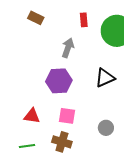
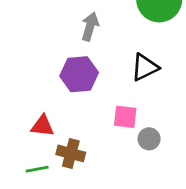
pink square: (67, 116) -> (125, 117), moved
brown cross: (62, 142) -> (71, 153), moved

